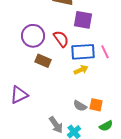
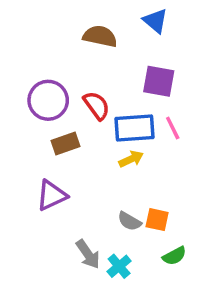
purple square: (83, 20) -> (159, 81), moved
brown rectangle: (43, 61) -> (65, 143), turned -42
purple triangle: (19, 95) -> (52, 195), moved

